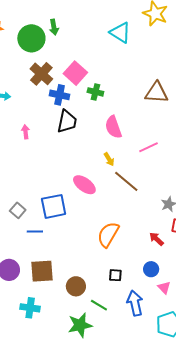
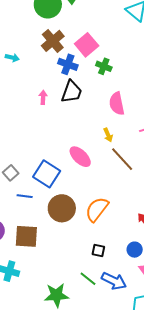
pink arrow: (25, 132) -> (43, 97), moved
blue square: (54, 206) -> (47, 174), turned 36
brown circle: (76, 286) -> (62, 208), moved, size x1.4
blue arrow: (135, 303) -> (114, 281), turned 120
green line: (99, 305) -> (88, 279), moved

